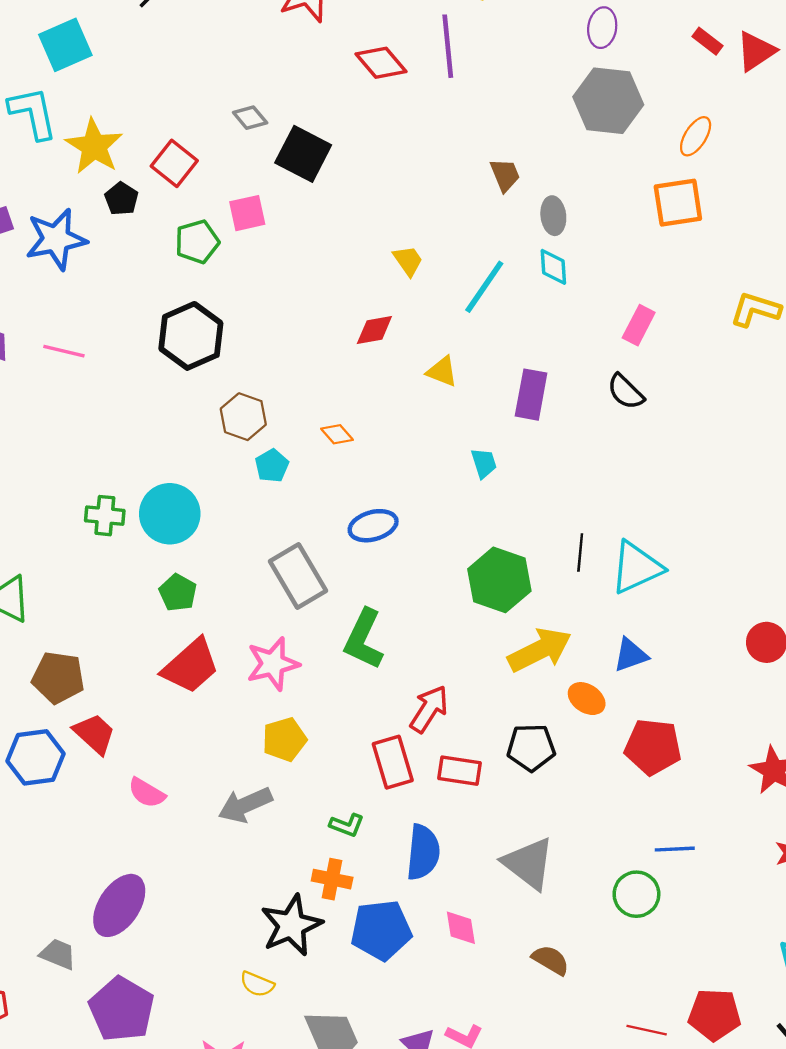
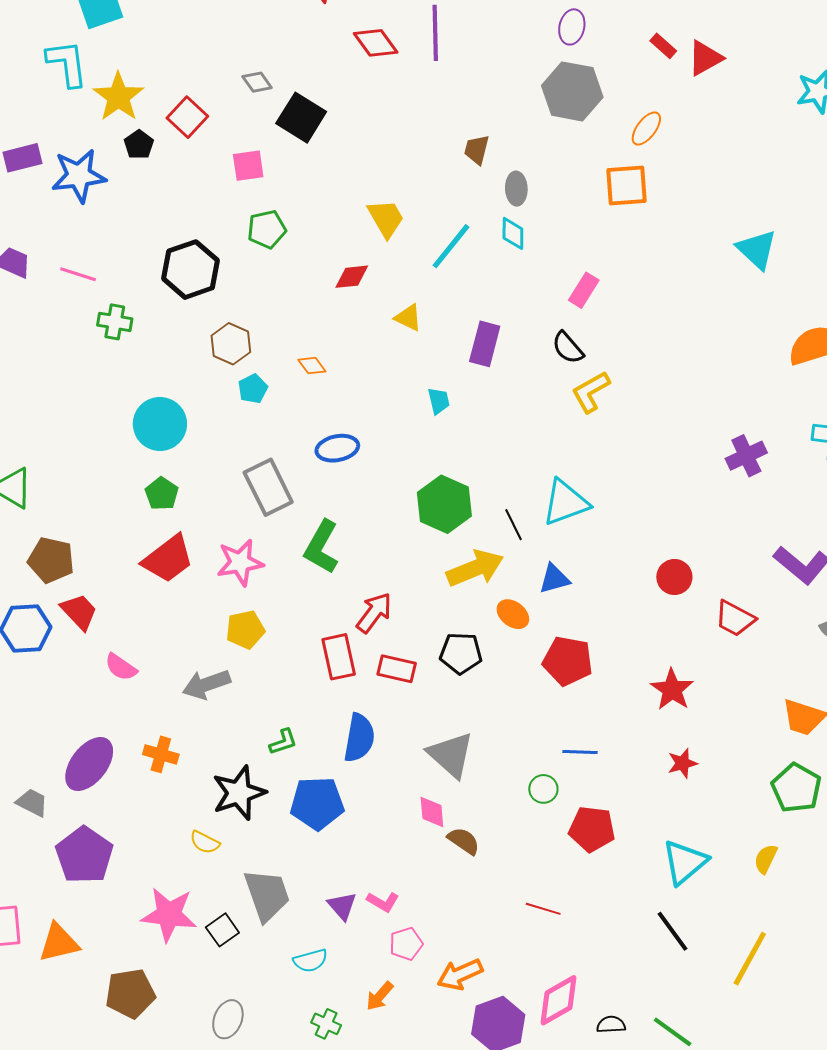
brown trapezoid: (505, 175) -> (477, 150), turned -148
green pentagon: (197, 242) -> (267, 229), moved
yellow trapezoid: (408, 261) -> (386, 218), size x1.4
yellow L-shape: (755, 310) -> (591, 392), moved, turned -51
green cross: (105, 516) -> (115, 322), moved
black line: (580, 553) -> (514, 525), moved, turned -36
green L-shape: (347, 825) -> (283, 742), moved, turned -44
orange cross: (332, 879) -> (161, 754), moved
green circle: (636, 894) -> (543, 789), size x0.7
pink diamond: (461, 928) -> (432, 812), moved
red pentagon: (715, 1015) -> (592, 829), moved

